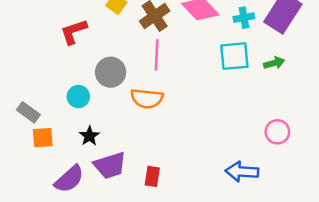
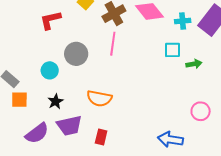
cyan square: (234, 56) -> (173, 50), size x0.7
green arrow: (274, 63) -> (194, 64), moved
orange semicircle: (147, 99) -> (99, 98), moved

